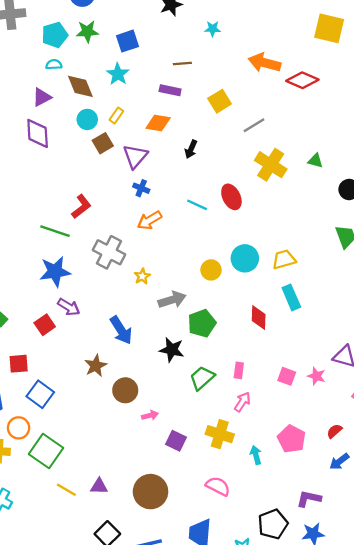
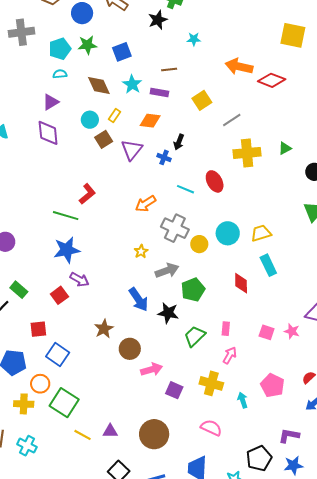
cyan star: (118, 74) -> (132, 84), moved
brown diamond: (80, 86) -> (99, 85), moved
green triangle: (315, 161) -> (285, 148), turned -40
yellow cross: (271, 165) -> (247, 153), turned -36
blue cross: (141, 188) -> (164, 157), moved
gray cross: (109, 252) -> (175, 228), moved
blue arrow: (121, 330) -> (138, 299), moved
pink arrow: (150, 415) -> (152, 369), size x1.5

